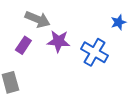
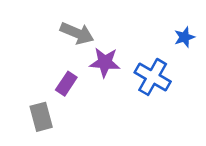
purple rectangle: (23, 45) -> (66, 84), moved

